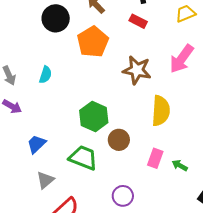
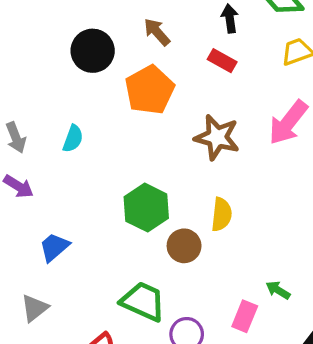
yellow semicircle: (161, 111) -> (221, 214), moved, size x0.7
green trapezoid: (83, 158) -> (143, 301), moved
pink rectangle: (155, 158) -> (245, 316), moved
gray triangle: (45, 180) -> (35, 308), moved

